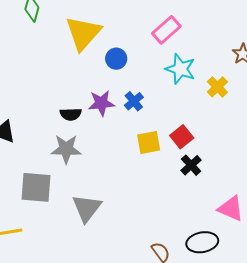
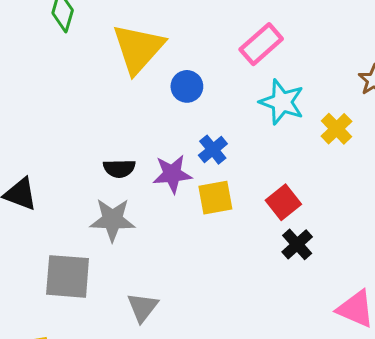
purple star: (101, 103) -> (172, 174), moved
yellow square: (149, 143) -> (215, 198), moved
gray triangle: (87, 208) -> (143, 307), size x0.7

